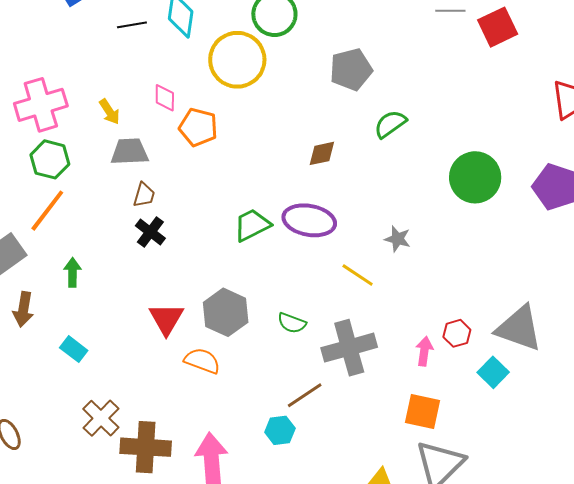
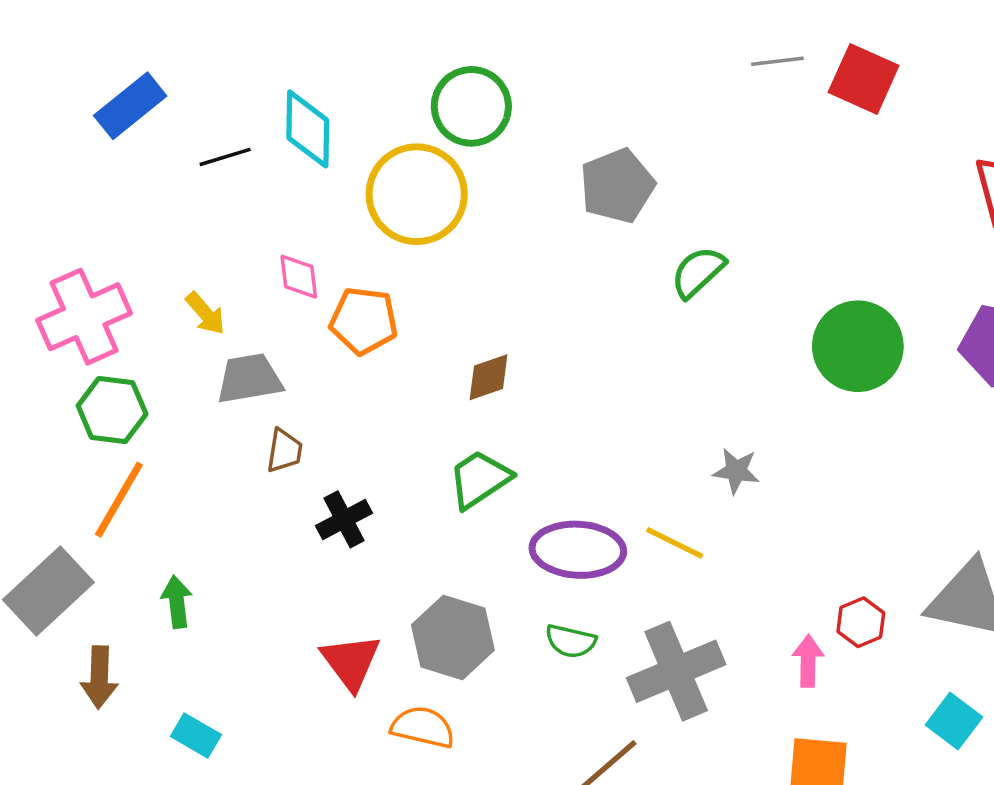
red square: (498, 27) -> (864, 79), turned -33
brown diamond: (322, 153) -> (488, 377), moved
purple ellipse: (309, 220) -> (578, 550), moved
black cross: (150, 232) -> (344, 519), moved, turned 32
cyan square: (493, 372) -> (954, 721), moved

